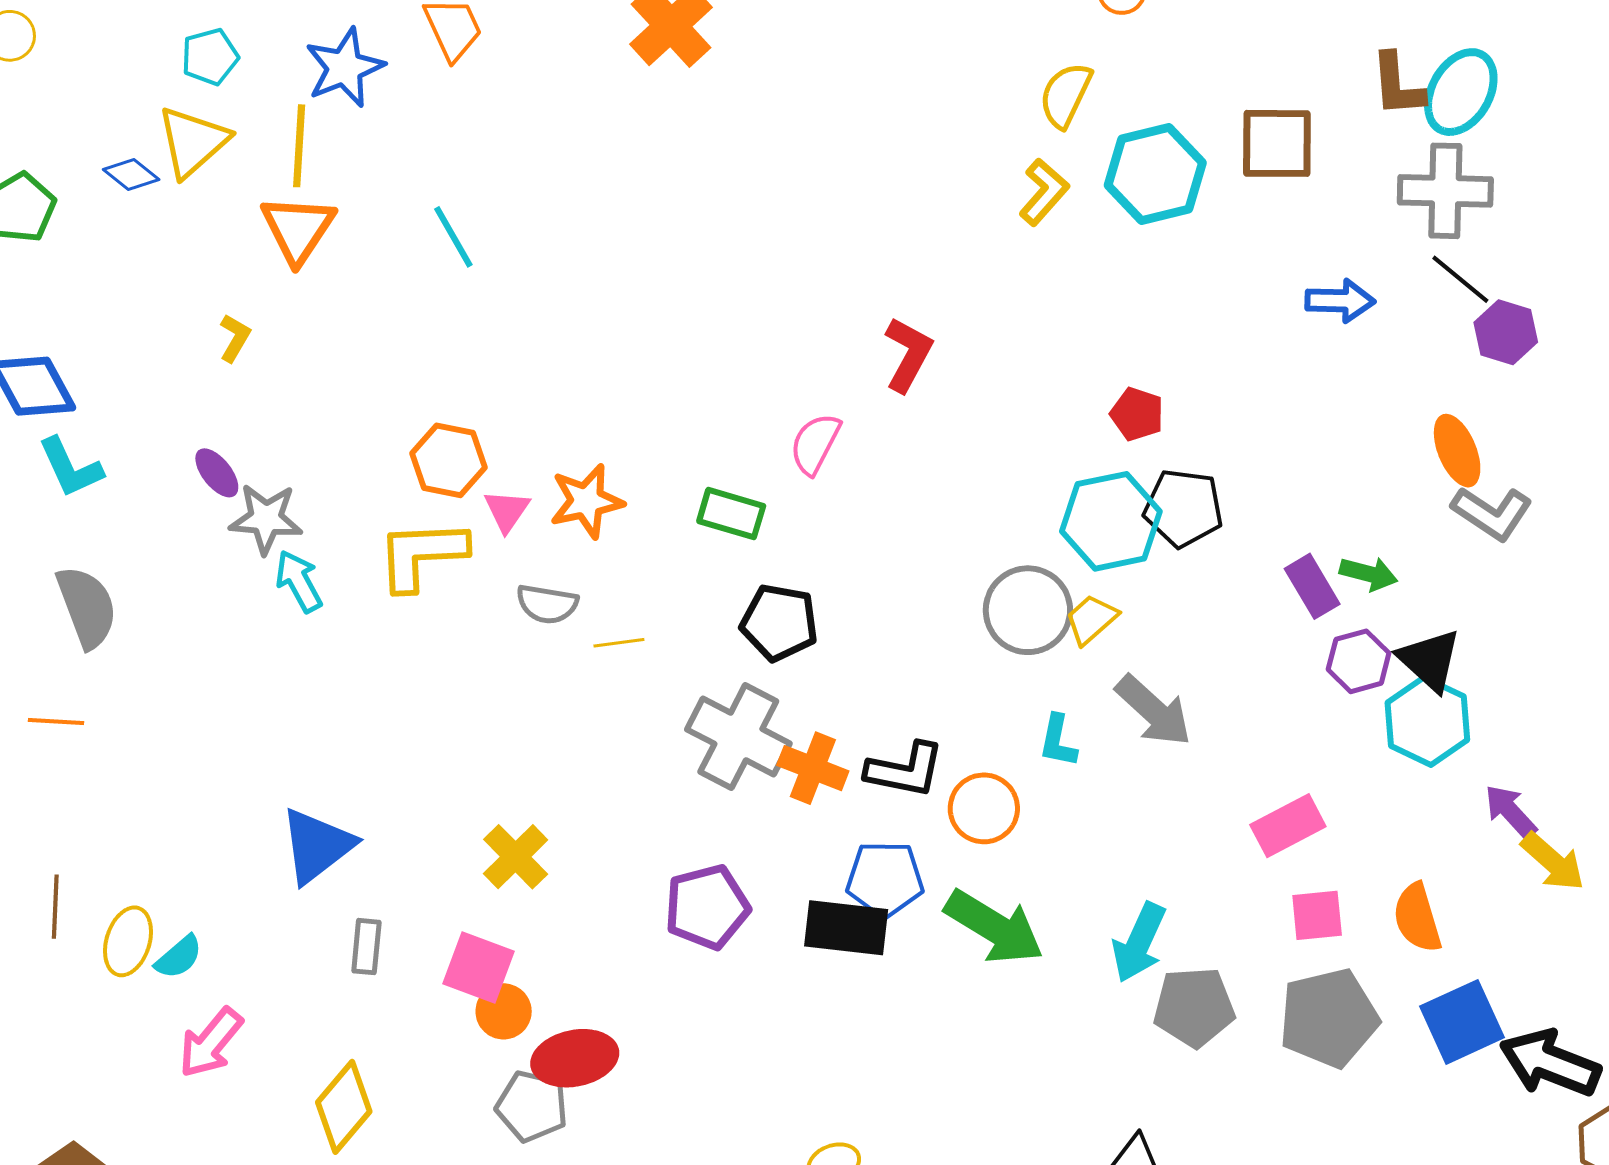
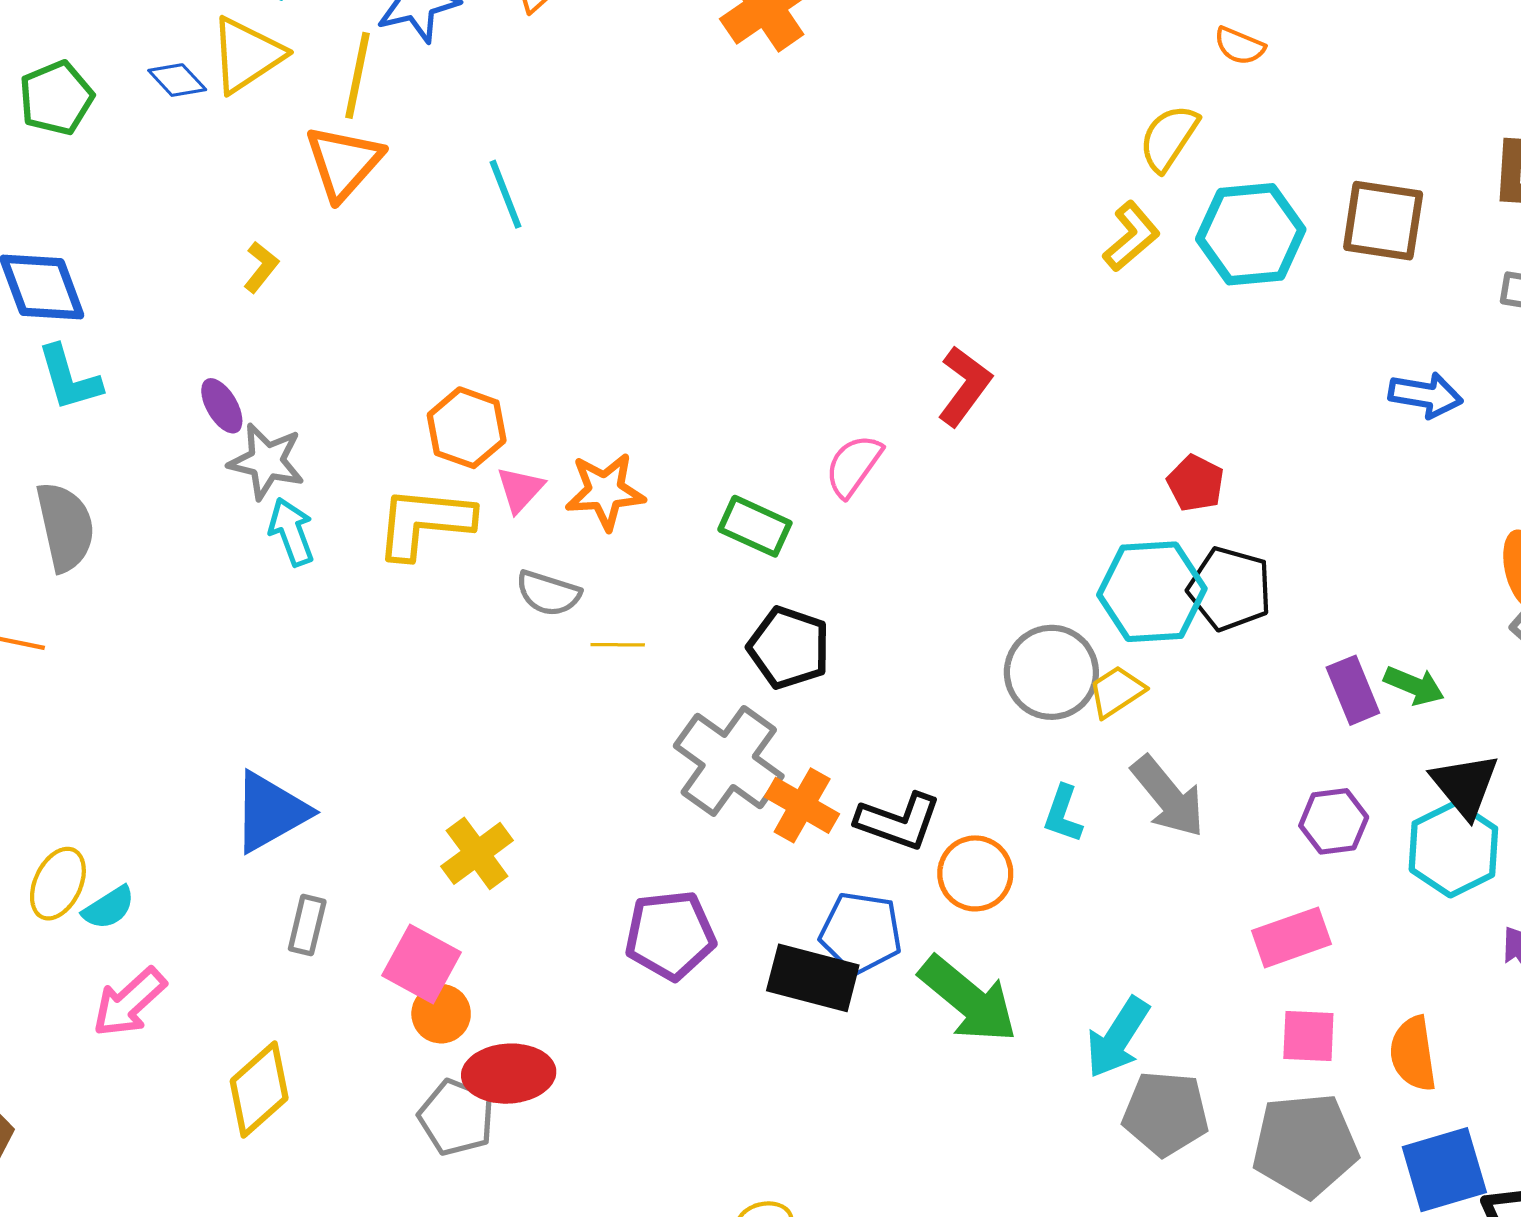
purple hexagon: (1359, 661) -> (1334, 821), moved

